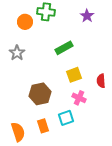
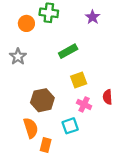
red semicircle: (101, 81) -> (107, 97), moved
orange rectangle: (43, 126) -> (46, 145), moved, turned 32
orange semicircle: (18, 132) -> (31, 128), moved

